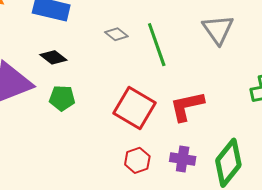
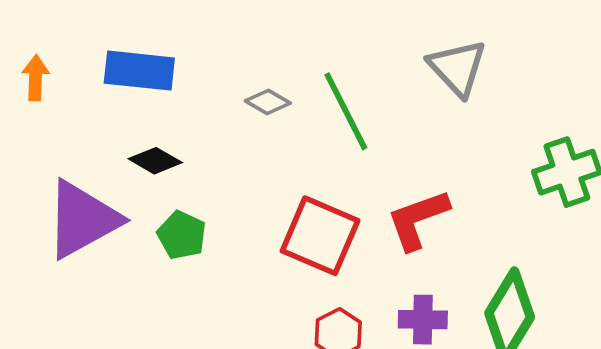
green pentagon: (62, 98) -> (182, 235), turned 30

